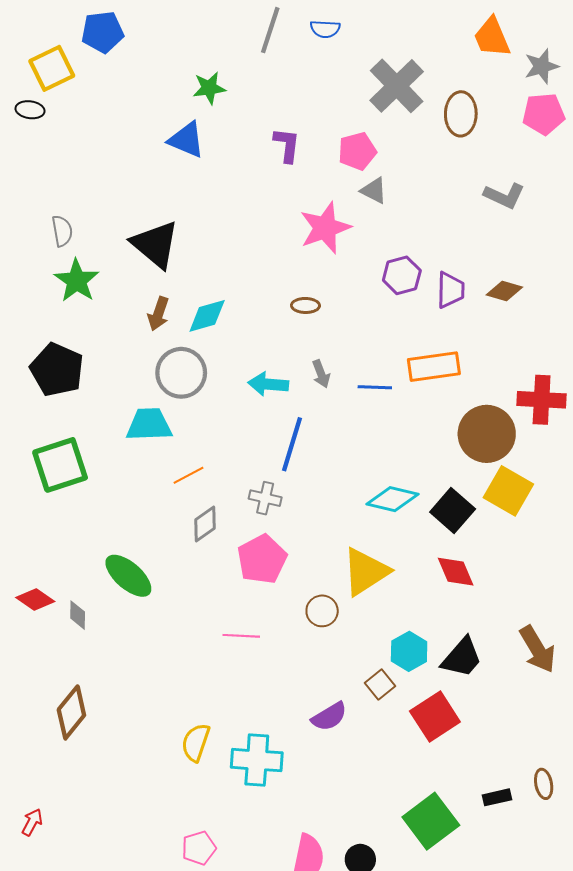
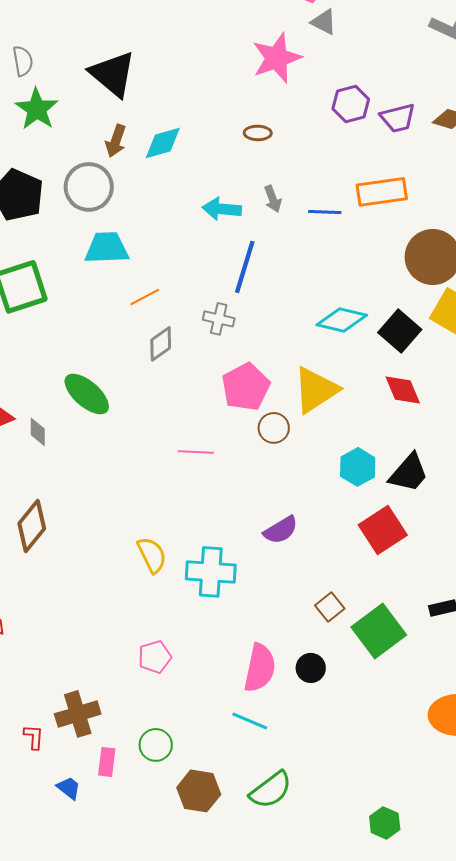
purple trapezoid: (450, 290) -> (398, 118), turned 75
gray circle: (181, 373) -> (89, 187), moved
pink pentagon: (262, 559) -> (246, 387), moved
brown square: (380, 684) -> (330, 607), moved
yellow semicircle: (196, 742) -> (152, 555), turned 135

